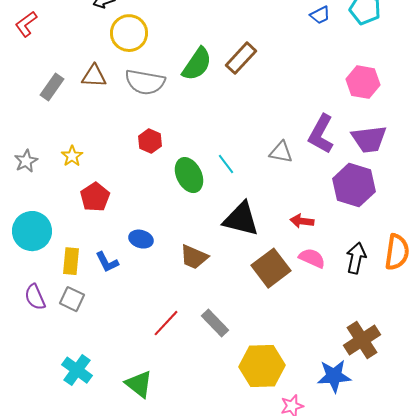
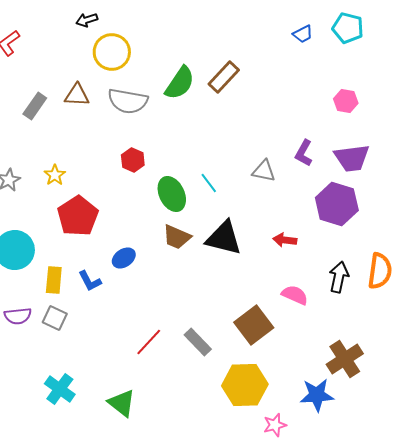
pink hexagon: (363, 82) -> (346, 101), size x0.7
purple L-shape: (321, 134) -> (304, 153), size x0.7
red pentagon: (95, 197) -> (78, 216), size x1.4
blue ellipse: (141, 239) -> (124, 258), turned -50
brown trapezoid: (194, 257) -> (177, 237), moved
pink semicircle: (312, 258) -> (295, 295), moved
brown square: (271, 268) -> (254, 325), moved
purple semicircle: (35, 297) -> (18, 316), turned -72

